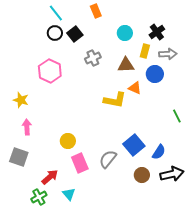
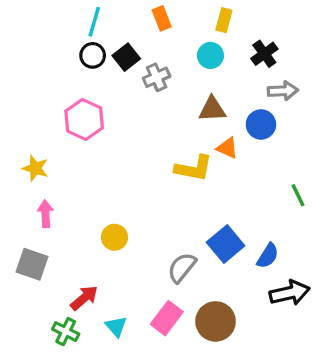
cyan line: (56, 13) -> (94, 22), turned 54
yellow rectangle: (145, 51) -> (224, 20), moved
gray cross: (93, 58) -> (157, 77), moved
pink rectangle: (80, 163) -> (167, 318), moved, turned 60
brown circle: (142, 175) -> (216, 321), moved, size x1.5
green cross: (39, 197) -> (66, 332), turned -35

